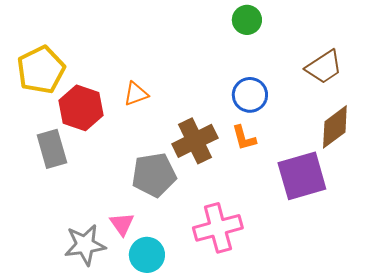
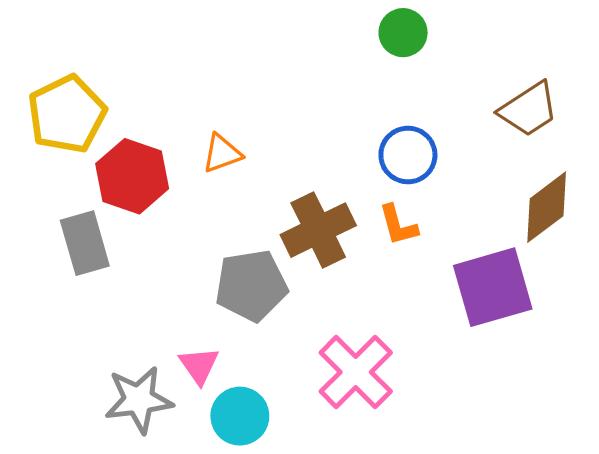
pink cross: (218, 228) -> (356, 372), turned -30

